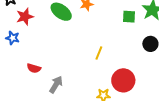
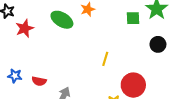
blue star: (13, 38) -> (15, 76), moved

